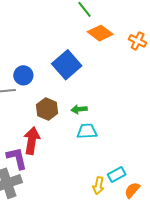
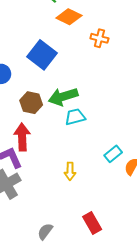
orange cross: (138, 41) -> (99, 38), moved
green arrow: (79, 109) -> (63, 97), size x1.8
yellow arrow: (98, 186) -> (70, 171), moved

